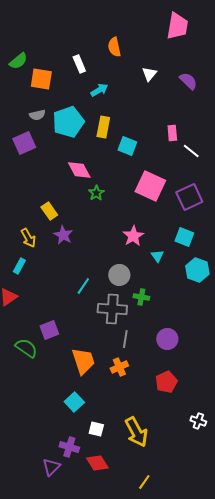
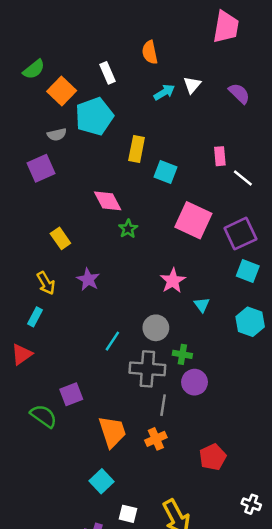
orange square: (41, 79) -> (62, 91), turned 35
cyan arrow: (99, 90) -> (164, 92), moved
cyan pentagon: (68, 122) -> (94, 116), moved
yellow rectangle: (49, 211) -> (60, 238), moved
cyan square: (184, 237) -> (248, 271), moved
purple circle: (167, 339) -> (195, 382), moved

